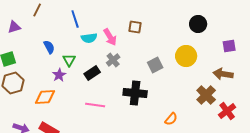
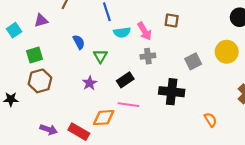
gray cross: (113, 60) -> (148, 56), turned 32
black rectangle: (92, 73) -> (125, 80), moved
purple star: (59, 75) -> (90, 83), moved
orange diamond: (45, 97) -> (104, 118), moved
orange semicircle: (171, 119) -> (210, 120), turned -72

